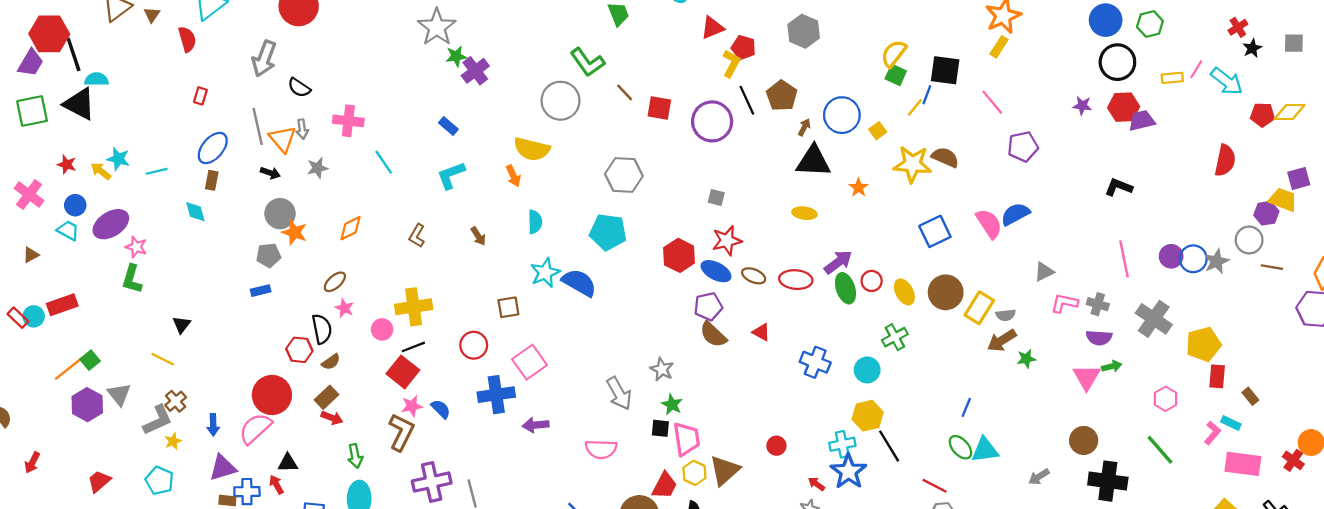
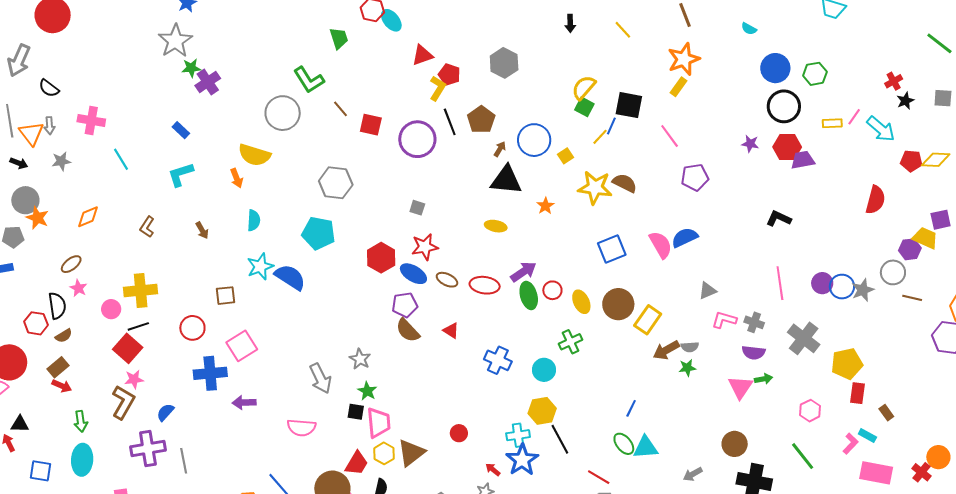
gray semicircle: (1006, 315) -> (690, 347), moved
blue semicircle: (441, 409) -> (165, 412), moved, turned -96

